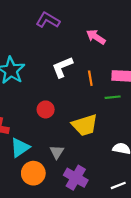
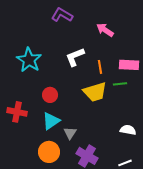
red circle: (46, 109) -> (50, 95), moved
yellow trapezoid: (85, 125) -> (95, 92), moved
cyan triangle: (20, 147) -> (51, 121), moved

